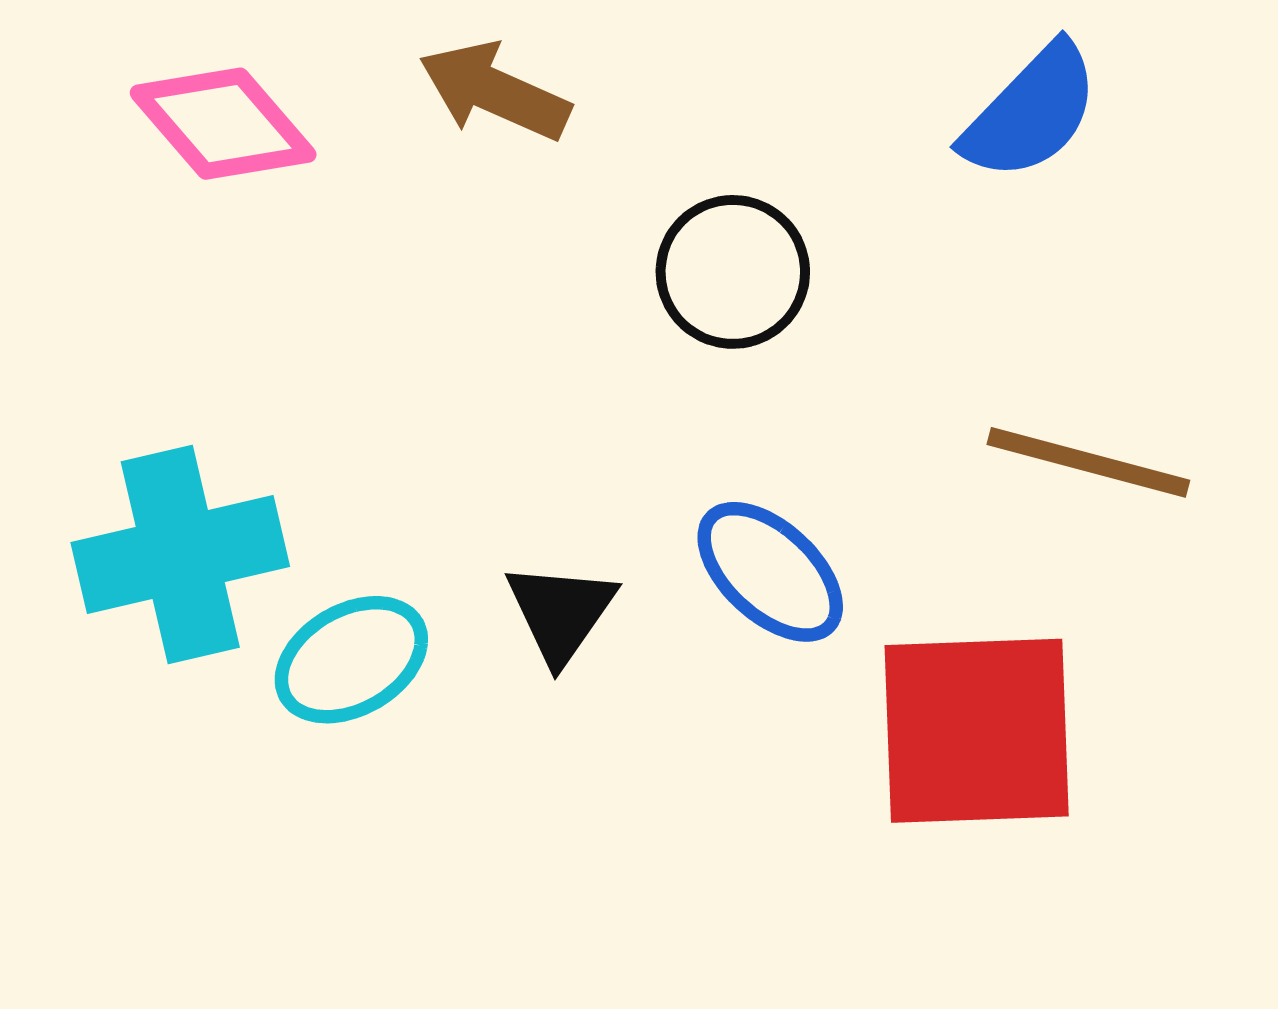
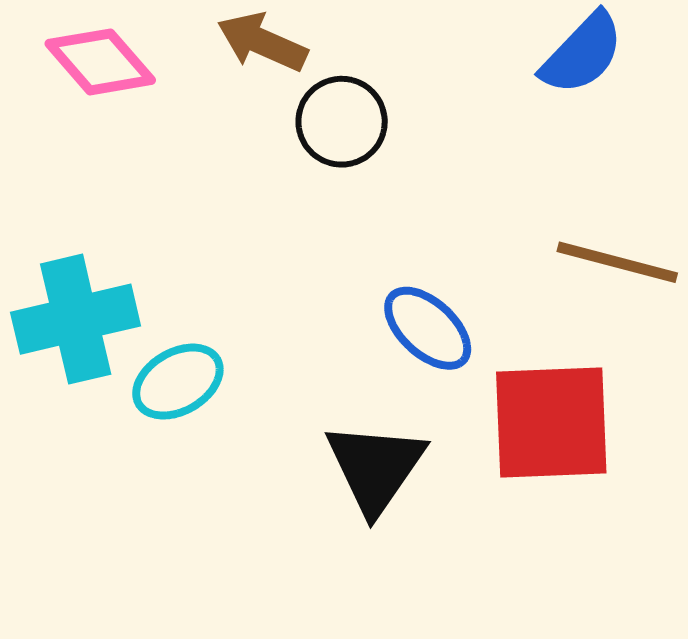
black circle: (733, 272) -> (342, 122), moved
black triangle: (561, 612) -> (375, 468), moved, size x1.5

